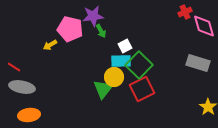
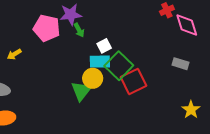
yellow arrow: (50, 45) -> (14, 54), moved
gray rectangle: (198, 63) -> (180, 64), size x0.7
red square: (142, 89) -> (133, 81), moved

